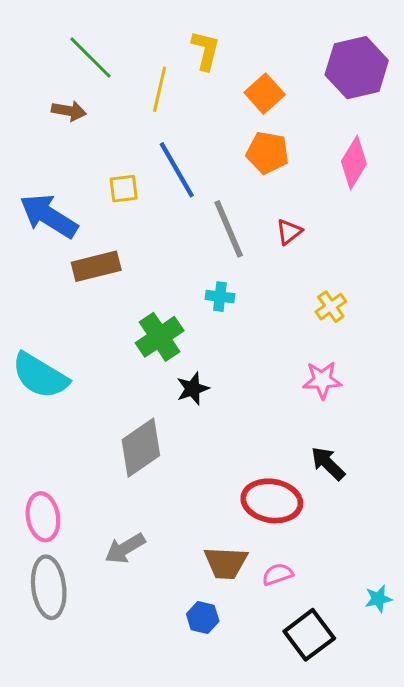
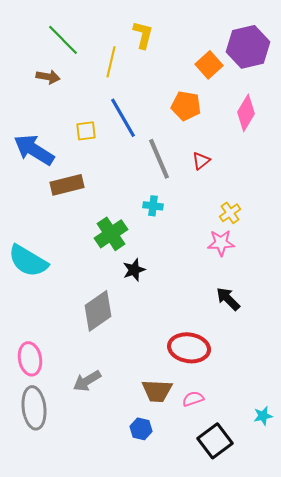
orange square: (265, 94) -> (209, 65), moved
pink star: (322, 380) -> (221, 243), moved
black arrow: (328, 463) -> (228, 299), moved

